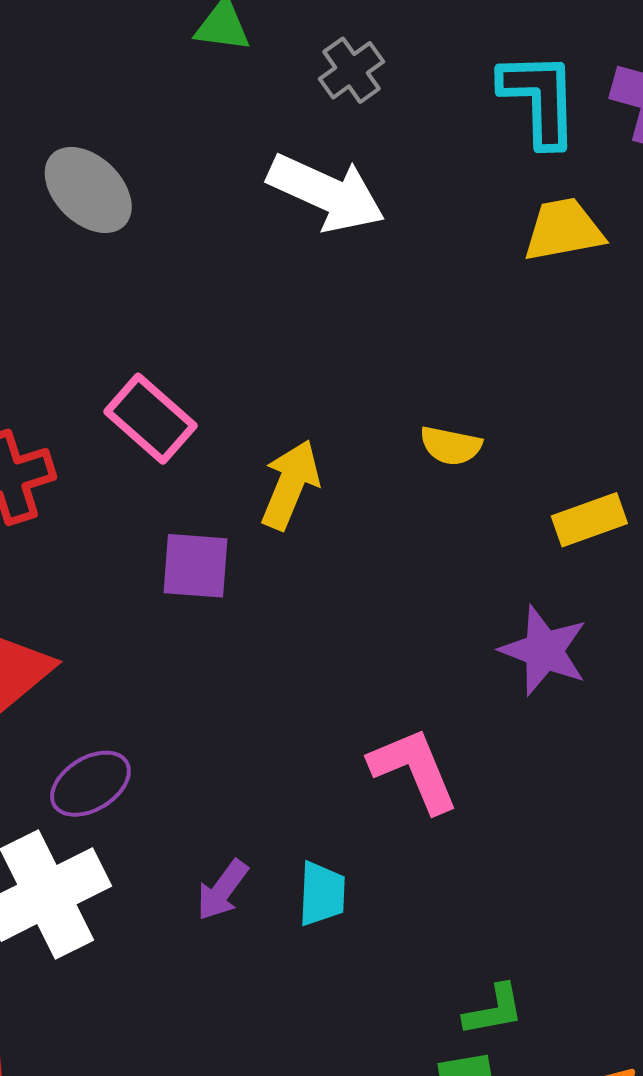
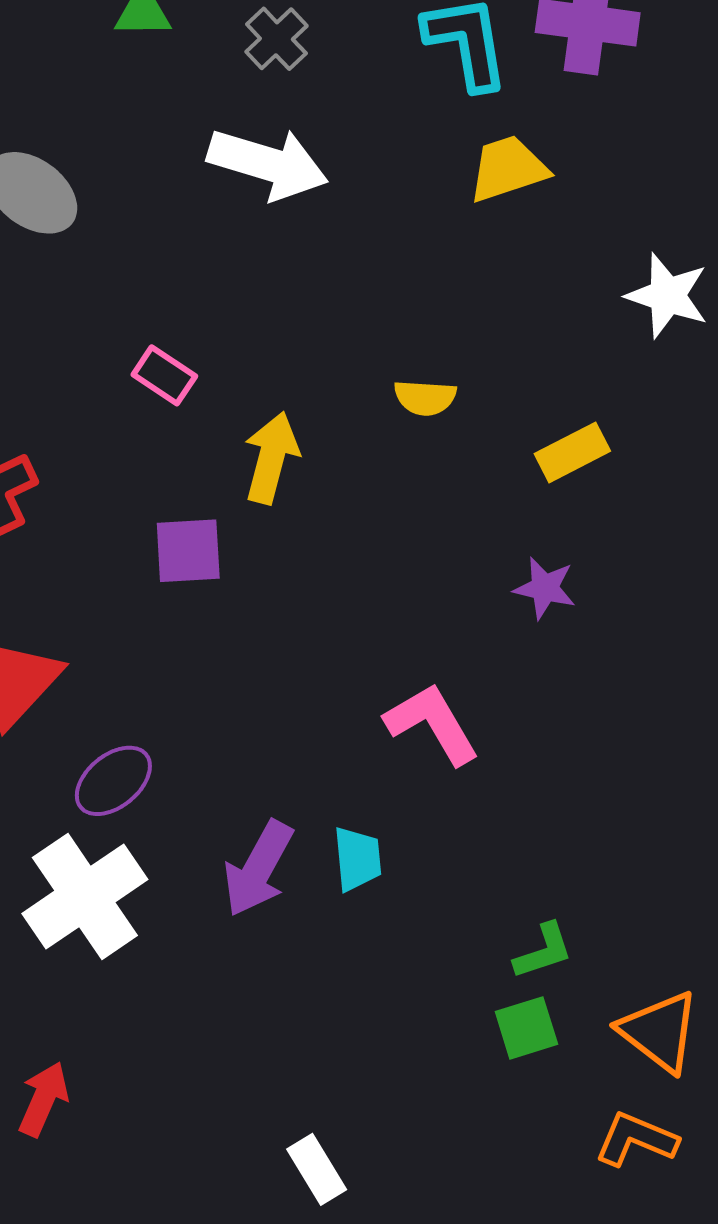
pink rectangle: (150, 419) -> (164, 375), moved, size x0.7
purple star: (544, 650) -> (545, 588), size x0.7
purple arrow: (222, 890) -> (258, 869), size x1.5

